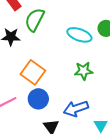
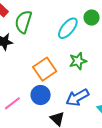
cyan ellipse: (79, 35) -> (68, 28), turned -60
orange square: (33, 72) -> (45, 69), moved, turned 30

